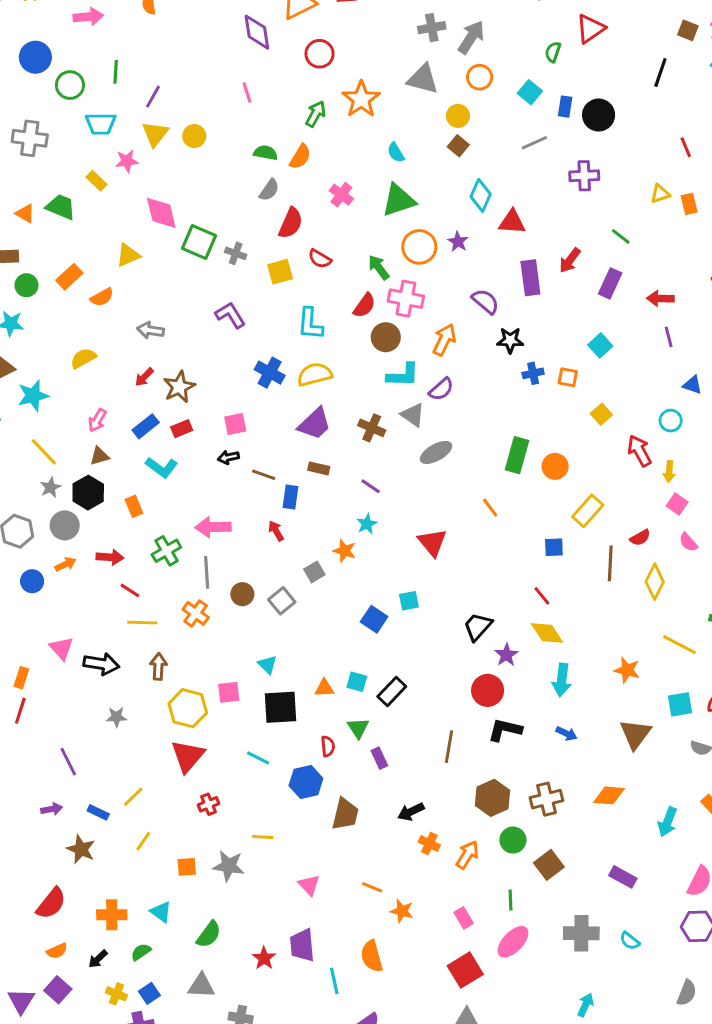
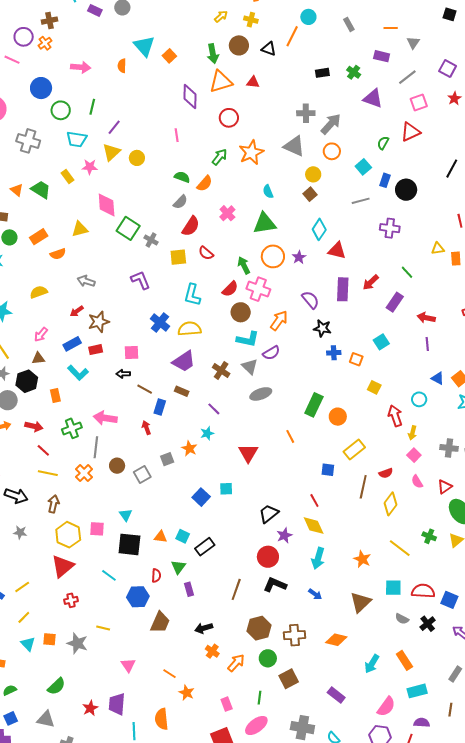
yellow square: (601, 414) -> (374, 387), turned -32
cyan triangle: (161, 912) -> (28, 644), moved

